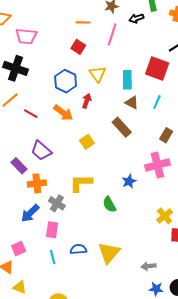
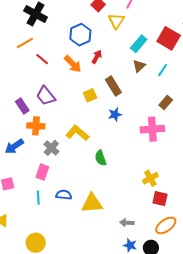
yellow triangle: (98, 74) -> (116, 21), moved
cyan rectangle: (127, 80) -> (139, 44), turned 30
brown triangle: (132, 103) -> (139, 66), turned 40
brown rectangle: (122, 127) -> (113, 86), moved
blue star: (129, 181) -> (115, 114), moved
yellow L-shape: (81, 183) -> (77, 133), turned 30
blue arrow: (30, 213) -> (14, 146), moved
yellow triangle: (109, 253) -> (92, 203), turned 35

